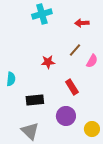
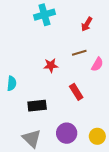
red arrow: (82, 23) -> (87, 24), turned -56
brown line: (75, 50) -> (79, 53), turned 32
purple circle: (66, 116) -> (67, 133), moved

